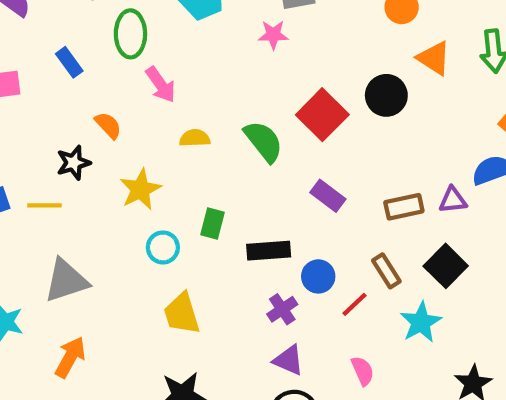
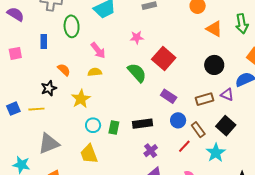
pink star: (273, 35) -> (137, 37), moved
blue rectangle: (69, 62) -> (44, 41), turned 40
pink arrow: (161, 85) -> (98, 50), moved
black circle: (386, 95) -> (214, 65), moved
yellow semicircle: (195, 138) -> (95, 72), moved
purple triangle: (453, 200) -> (227, 95), turned 32
green rectangle: (213, 224) -> (114, 128), moved
blue circle: (318, 276) -> (178, 120), moved
yellow trapezoid: (182, 314) -> (89, 154), moved

